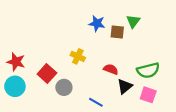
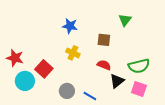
blue star: (97, 23) -> (70, 26), moved
brown square: (117, 32) -> (104, 40), moved
cyan circle: (15, 86) -> (25, 81), moved
gray circle: (64, 87) -> (67, 91), moved

